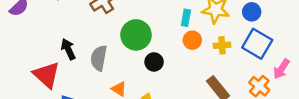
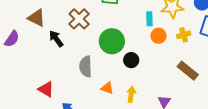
black arrow: (68, 49) -> (56, 39), moved
red triangle: (47, 75) -> (46, 89), size x0.7

